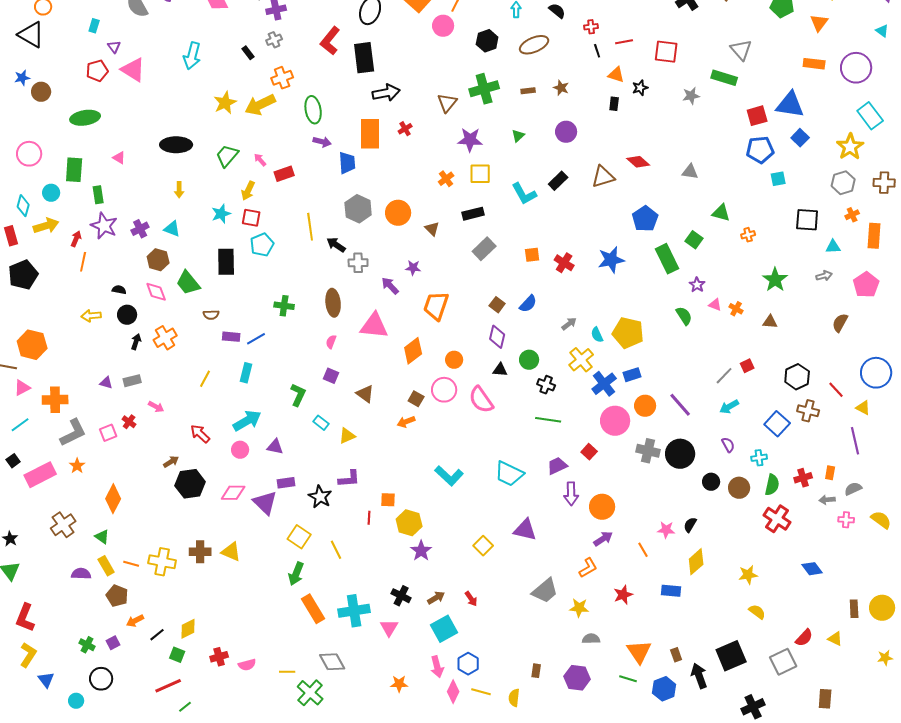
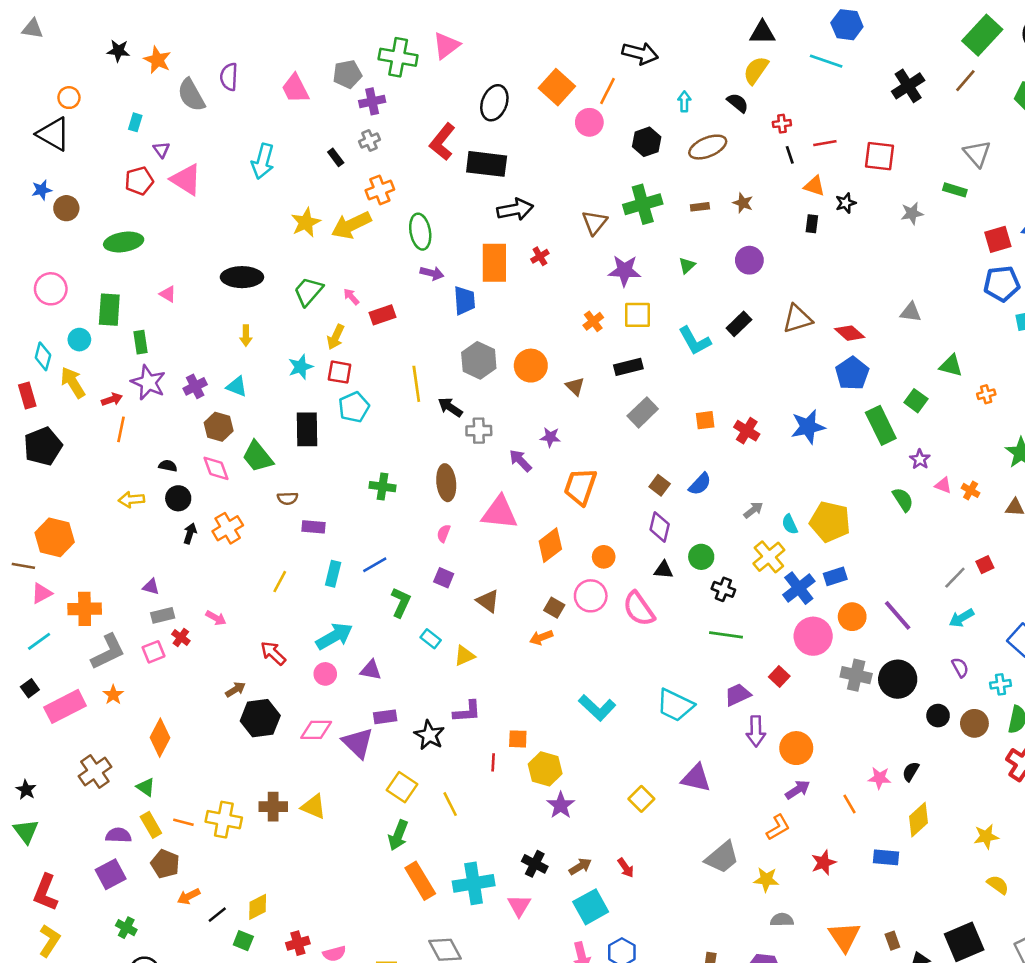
black rectangle: (364, 58) -> (487, 164), turned -76
green rectangle: (724, 78) -> (955, 190), size x0.7
red diamond: (638, 162) -> (850, 333), moved
yellow arrow: (46, 226) -> (73, 382), turned -105
red arrow: (76, 239) -> (112, 399), turned 49
blue line: (256, 339) -> (375, 565), moved
gray rectangle: (132, 381) -> (163, 615), moved
purple square: (113, 643) -> (111, 874), moved, size x1.6

